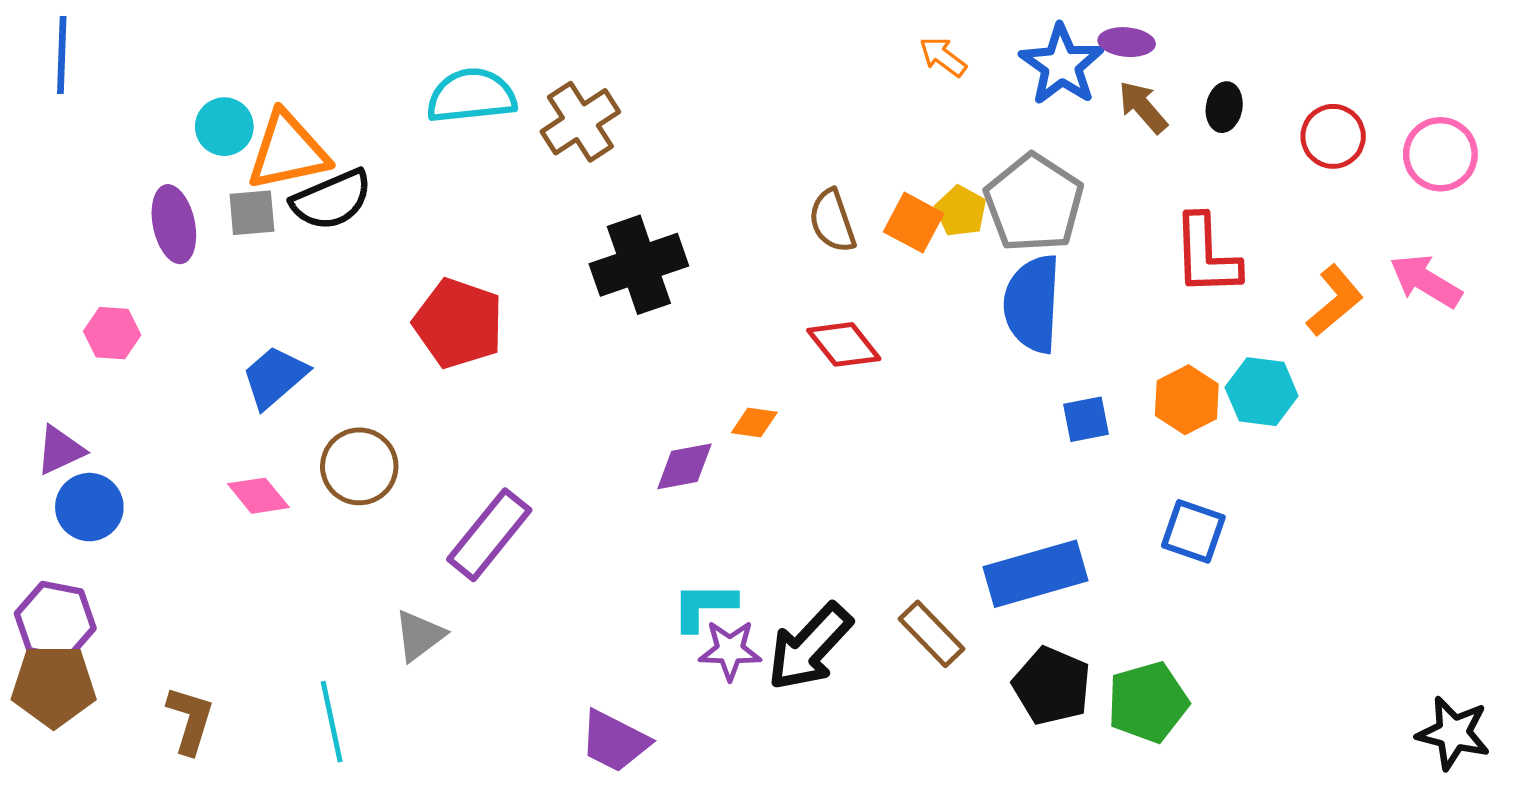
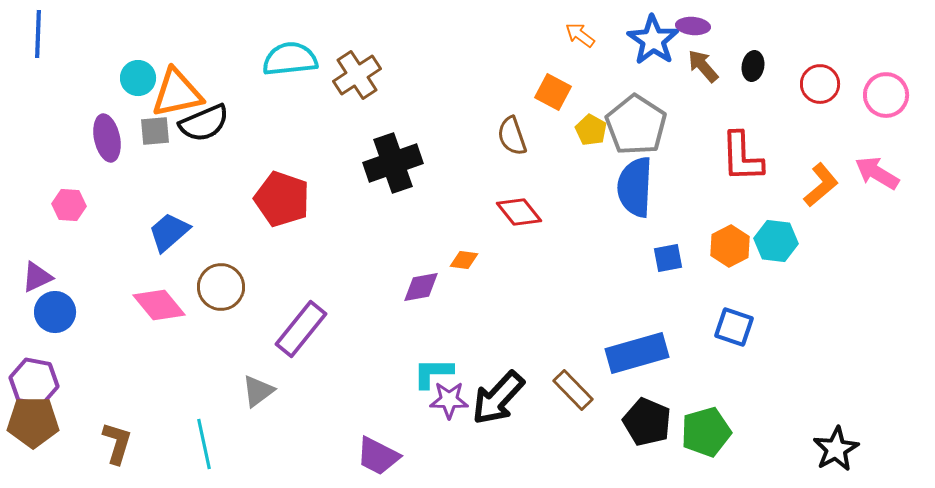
orange square: (914, 223) -> (553, 92), moved
pink diamond: (258, 496) -> (159, 305), size x1.4
black star: (1453, 733) -> (836, 449), moved, turned 30

